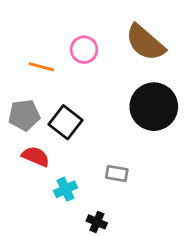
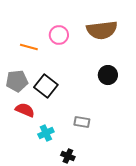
brown semicircle: (145, 43) -> (102, 30), turned -48
black circle: (154, 107) -> (108, 75), size x0.6

